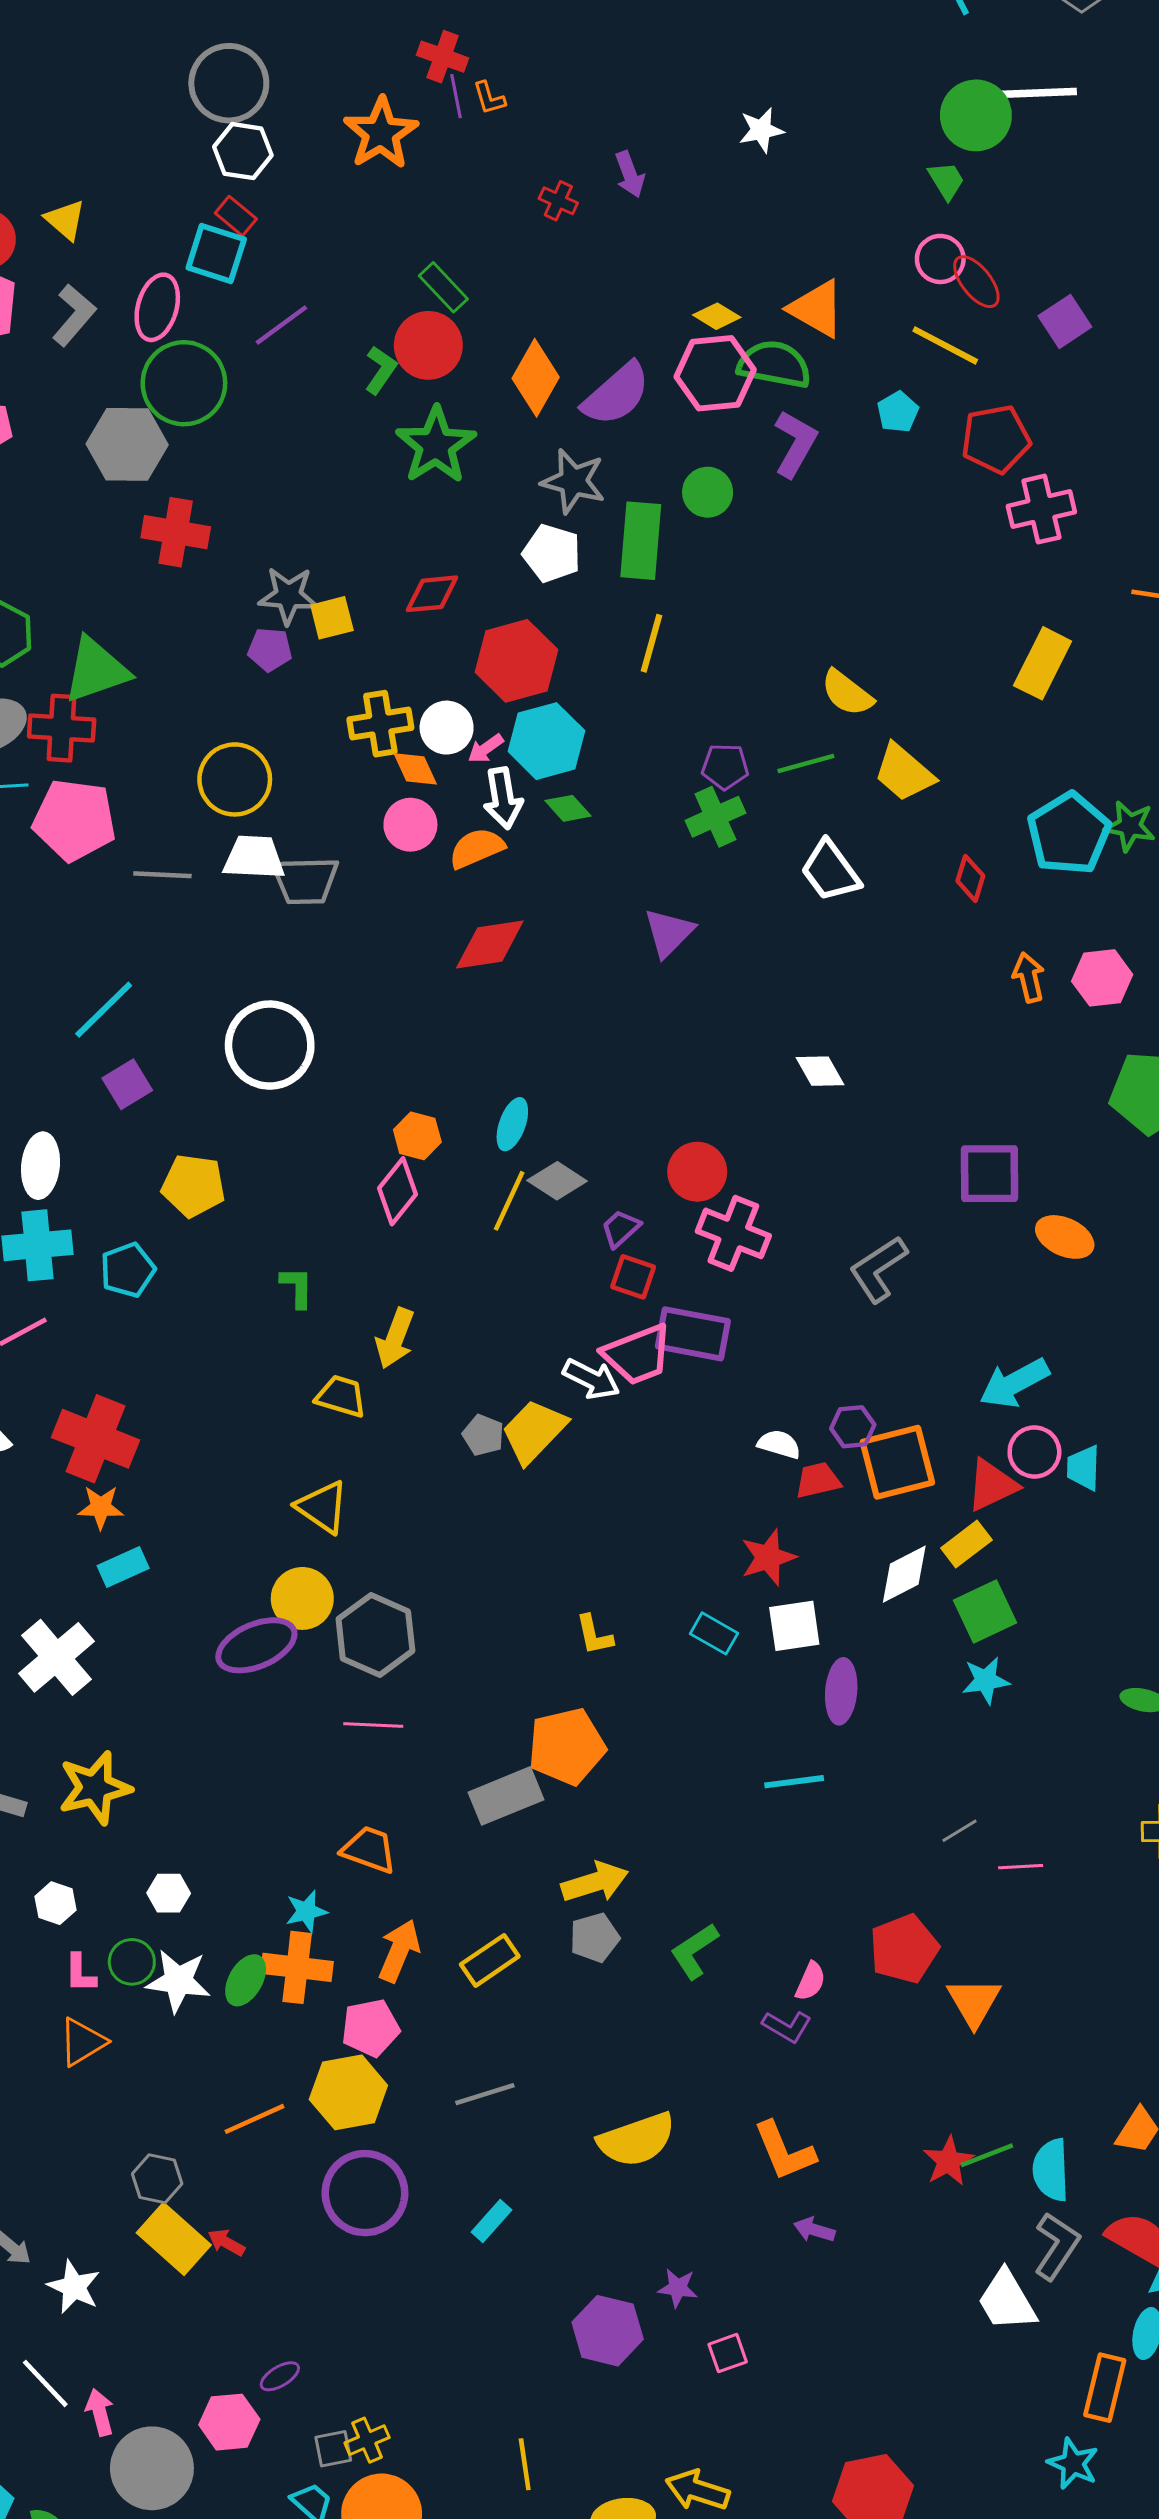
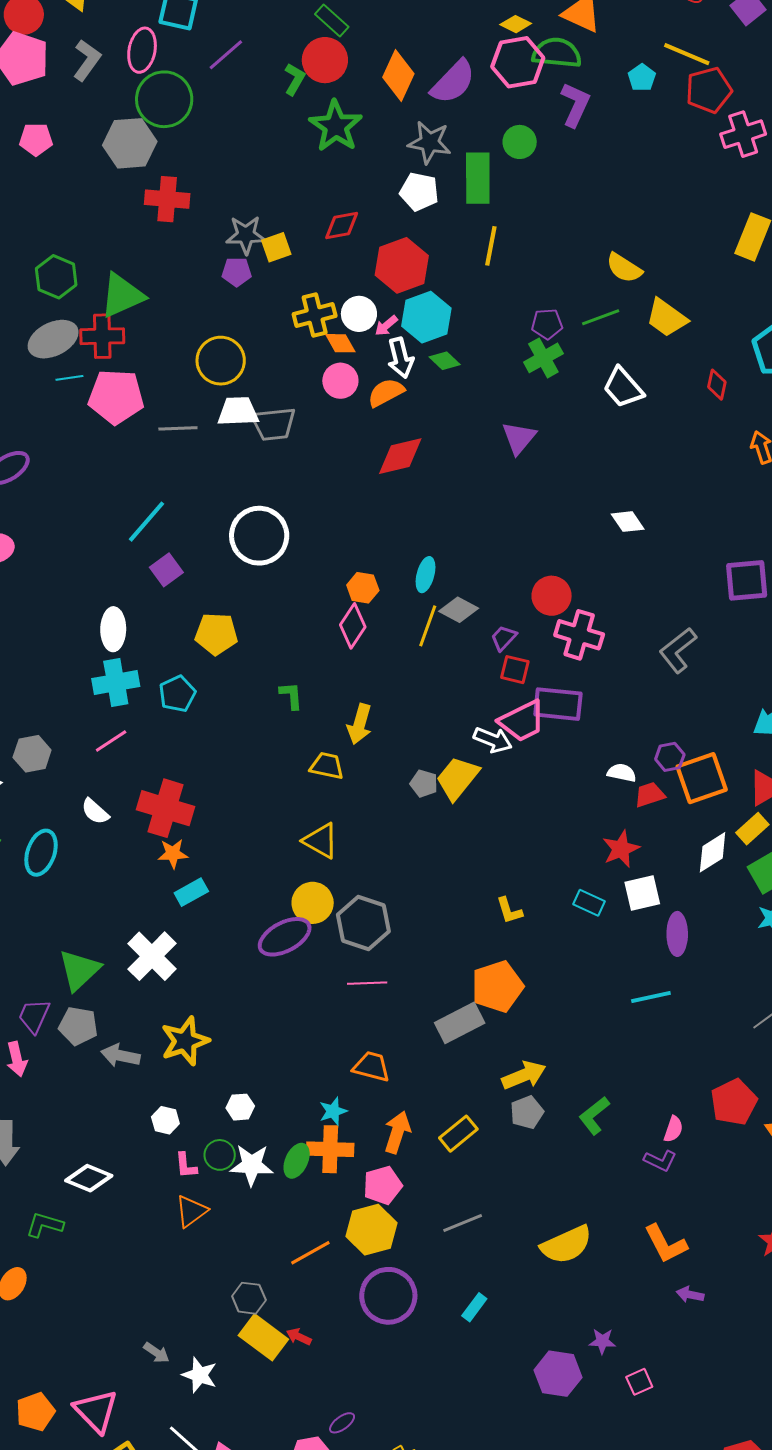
yellow line: (945, 345) -> (687, 54), moved

